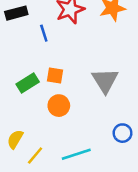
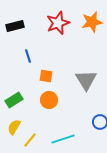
blue line: (44, 33) -> (28, 56), moved
green rectangle: (28, 83) -> (14, 100), moved

